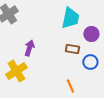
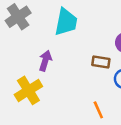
cyan trapezoid: (70, 18) -> (66, 22), moved

